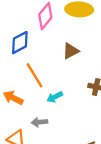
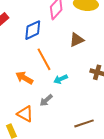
gray arrow: (39, 122) -> (46, 100), turned -40

